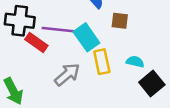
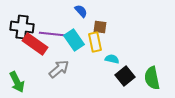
red rectangle: (36, 42) -> (35, 44), size x1.4
yellow rectangle: (102, 62) -> (95, 42), moved

